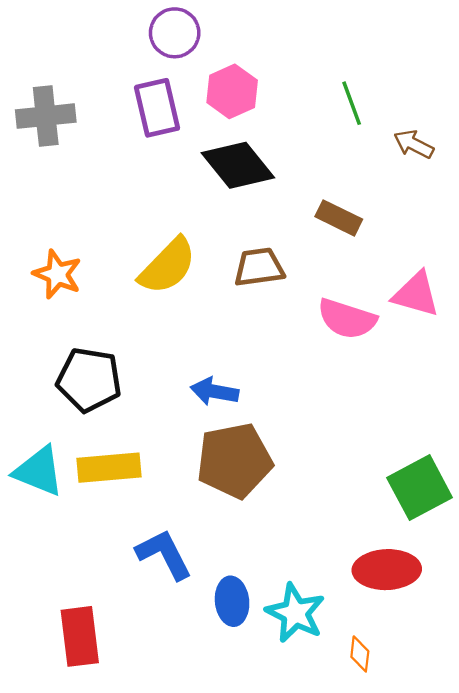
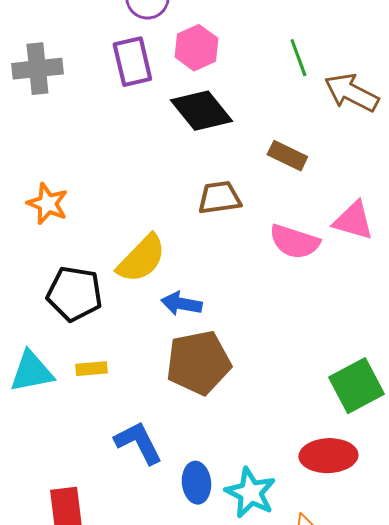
brown arrow: (414, 144) -> (351, 93), size x1.6
yellow semicircle: (168, 266) -> (141, 259), moved
yellow rectangle: (109, 468) -> (91, 369), size x0.6
cyan triangle: (39, 471) -> (31, 372), turned -33

